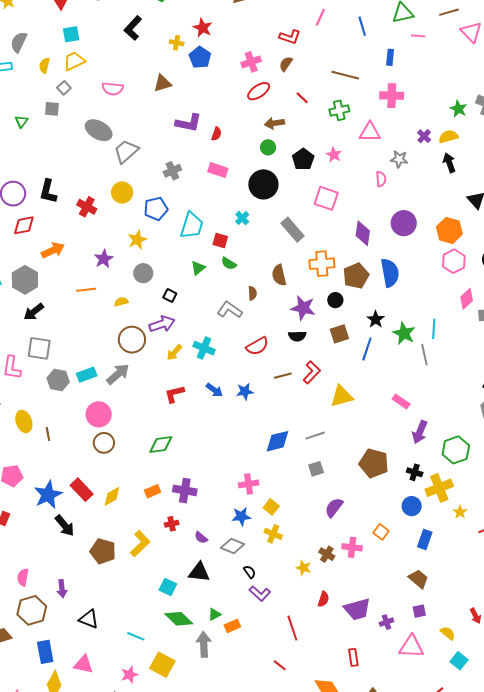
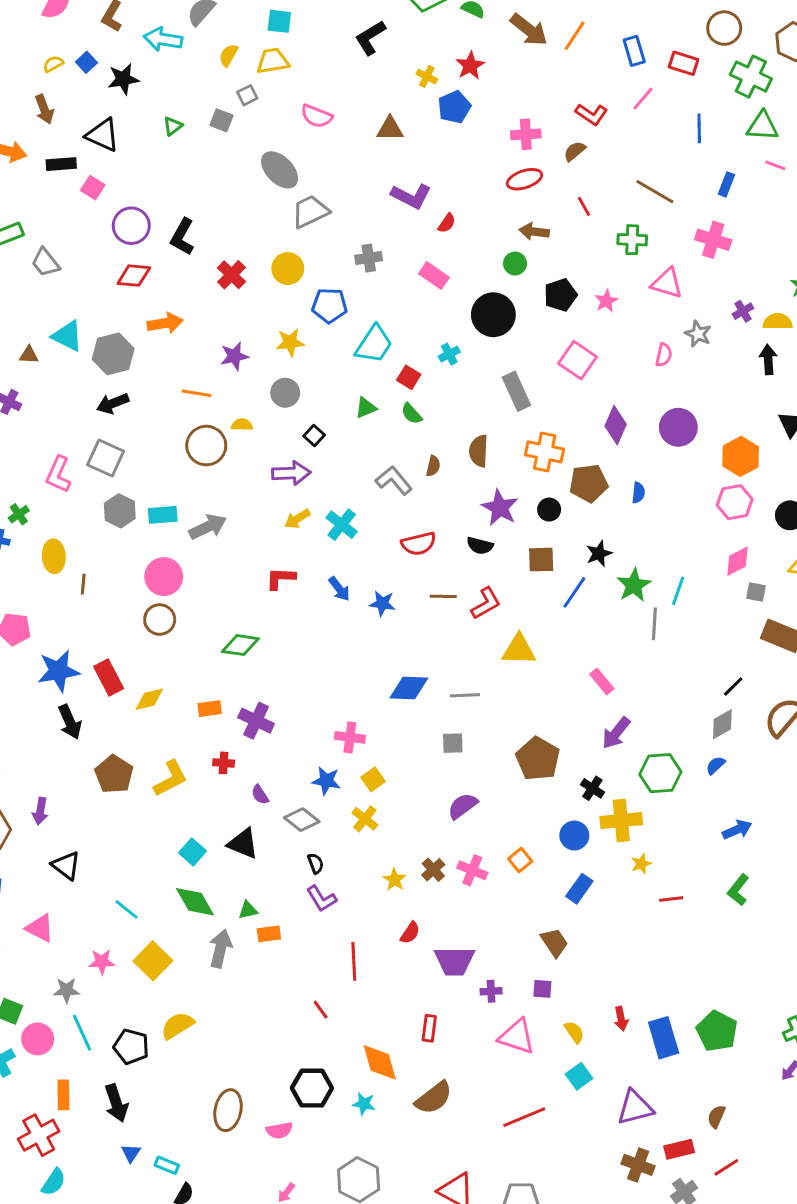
blue semicircle: (390, 273) -> (638, 493), size x0.5
brown circle: (132, 340) -> (206, 446), moved

